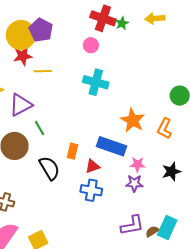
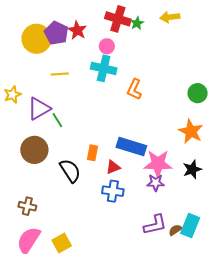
red star: (23, 56) -> (77, 30), moved, turned -30
cyan cross: (96, 82) -> (104, 68), moved
orange star: (133, 120) -> (191, 131), moved
green line: (40, 128) -> (57, 120), moved
orange L-shape: (165, 128) -> (134, 89), moved
pink star: (137, 164) -> (158, 164), size x1.8

